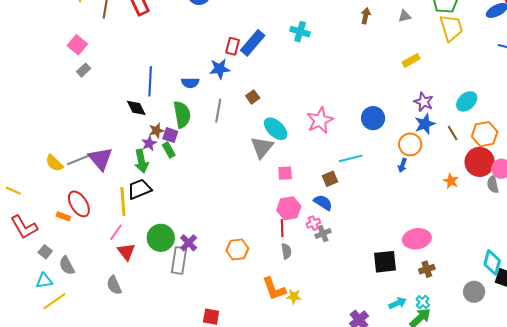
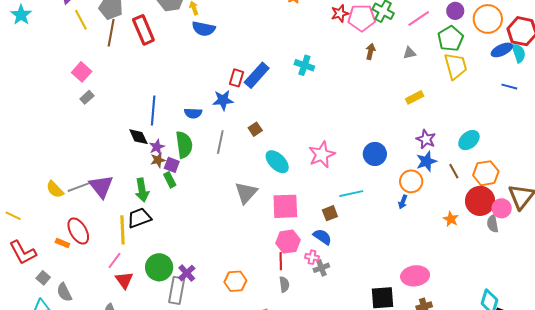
purple star: (149, 143) -> (157, 147), moved
gray triangle: (262, 147) -> (246, 193), moved
pink square: (285, 173) -> (285, 206), size x1.8
pink cross: (313, 223) -> (312, 257), turned 32

